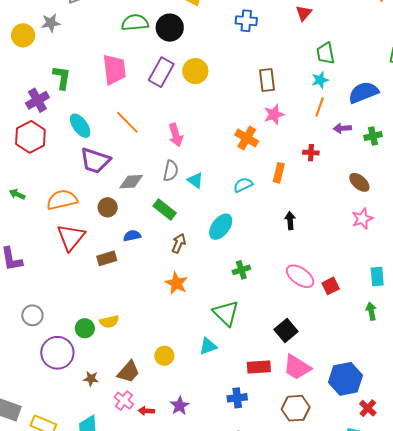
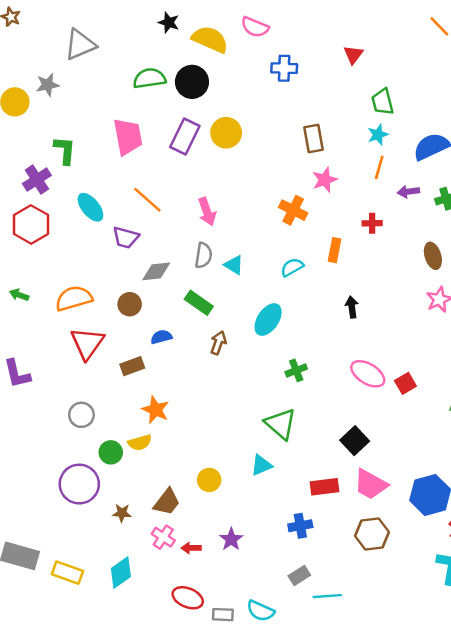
purple trapezoid: (95, 161) -> (126, 237), moved, size x0.7
brown ellipse: (359, 182) -> (433, 256), turned 35
orange star: (176, 283) -> (155, 410), moved
gray circle: (32, 315) -> (81, 415), moved

